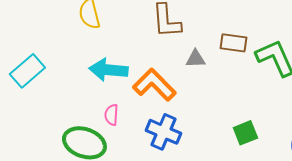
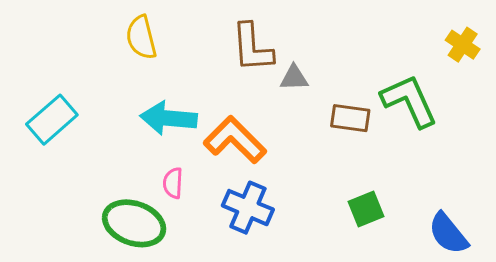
brown rectangle: (233, 43) -> (350, 118), moved
gray triangle: (195, 59) -> (294, 78), moved

